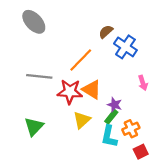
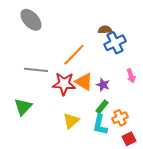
brown semicircle: (106, 32) -> (105, 30), moved, turned 40
blue cross: (125, 47) -> (115, 43), turned 30
purple star: (115, 105) -> (103, 85), moved
yellow triangle: (82, 120) -> (71, 121), moved
green triangle: (34, 127) -> (23, 107), moved

